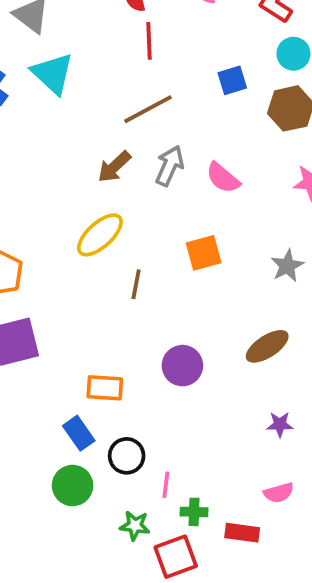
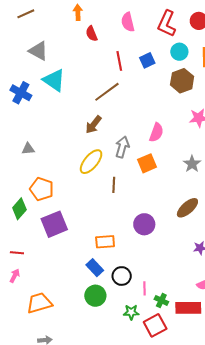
red line: (149, 41) -> (119, 61), moved
blue square: (232, 80) -> (147, 60), moved
gray arrow: (170, 166) -> (122, 147), moved
pink semicircle: (223, 178) -> (156, 132), moved, turned -102
green cross: (194, 512) -> (161, 300), turned 32
red rectangle: (242, 533) -> (188, 308), size x1.4

